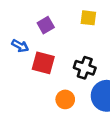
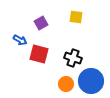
orange circle: (65, 99) -> (66, 84), moved

